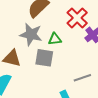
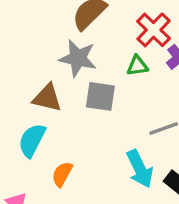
green triangle: (55, 39) -> (137, 66), moved

